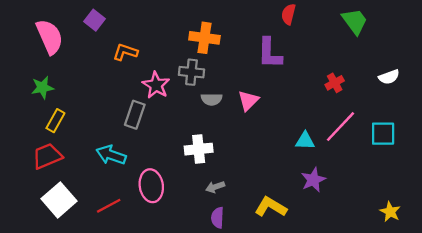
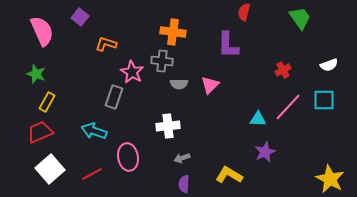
green star: (42, 88) -> (36, 74), turned 30
cyan square: (383, 134) -> (324, 100), moved
yellow star: (390, 212) -> (330, 179), size x1.6

